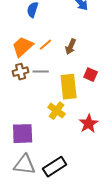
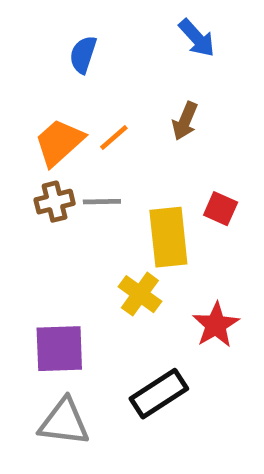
brown arrow: (71, 47) -> (185, 121), moved
black rectangle: (55, 167) -> (159, 394), moved

